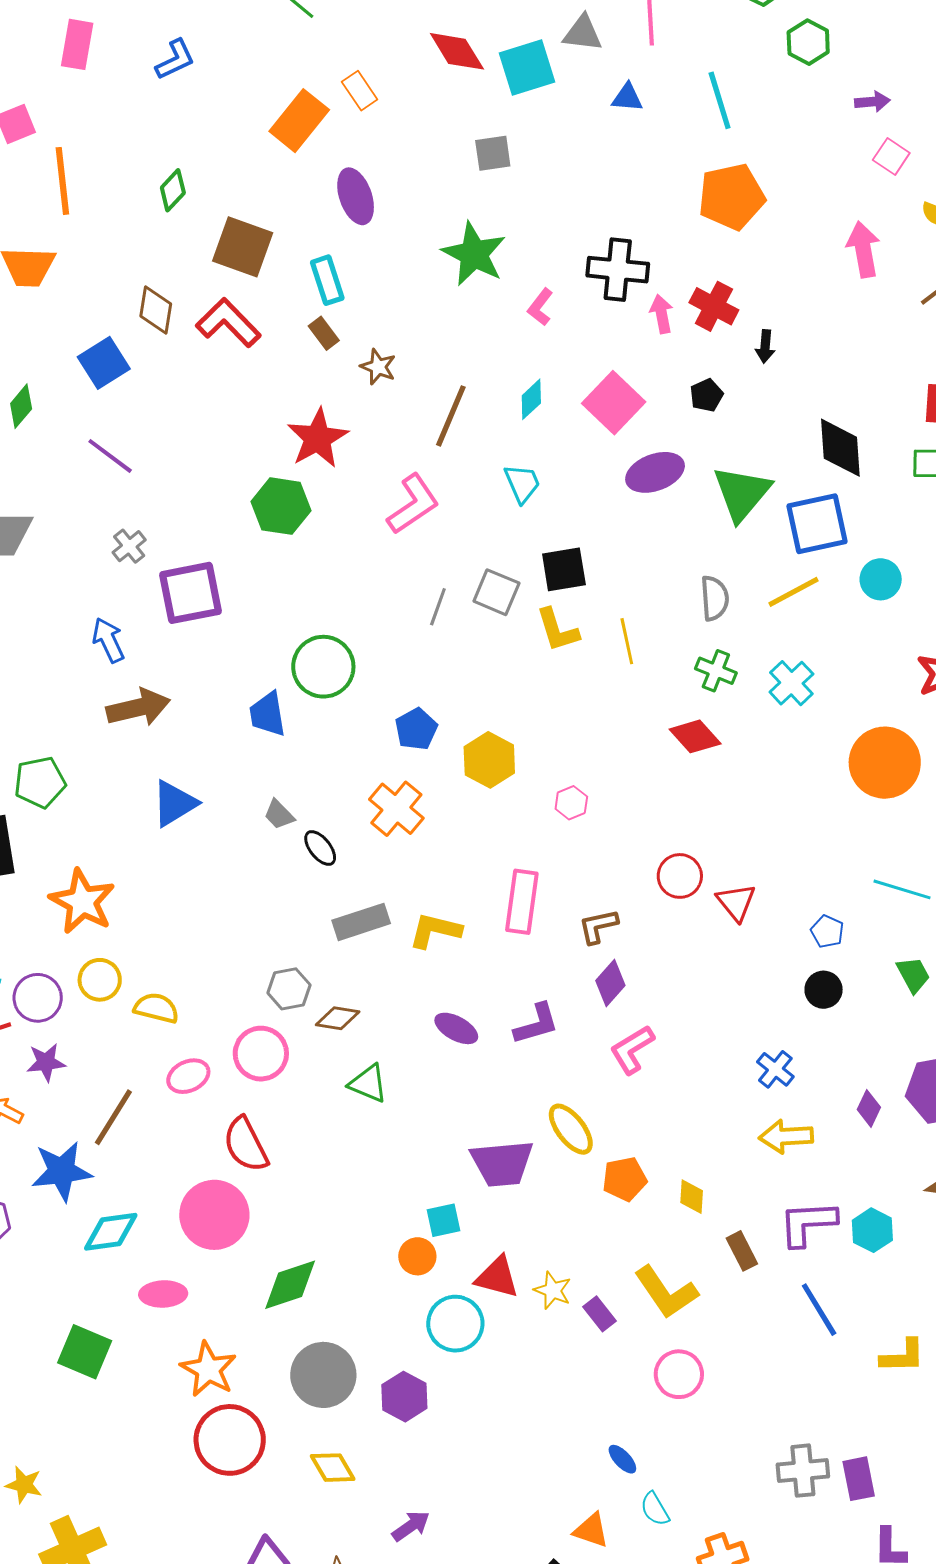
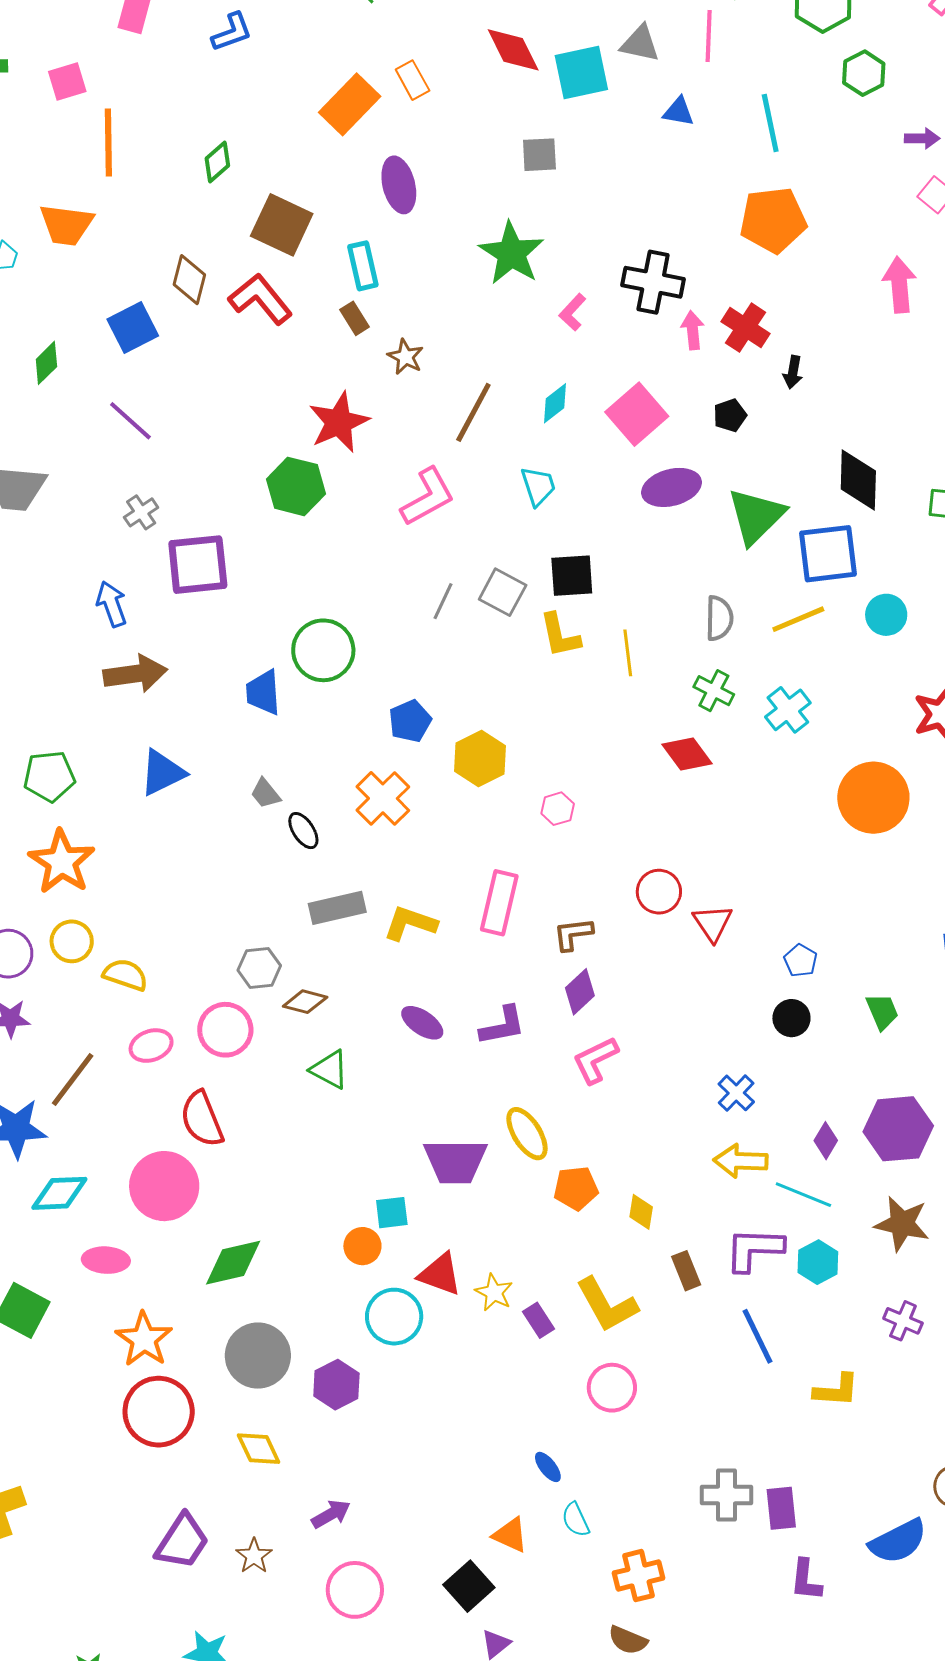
green pentagon: (40, 782) -> (49, 776), moved
cyan line: (902, 889) -> (803, 1195), moved

